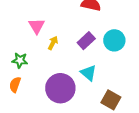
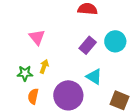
yellow arrow: (53, 43) -> (44, 67), moved
orange semicircle: (15, 85) -> (33, 96), moved

